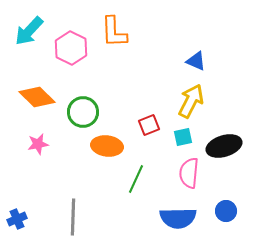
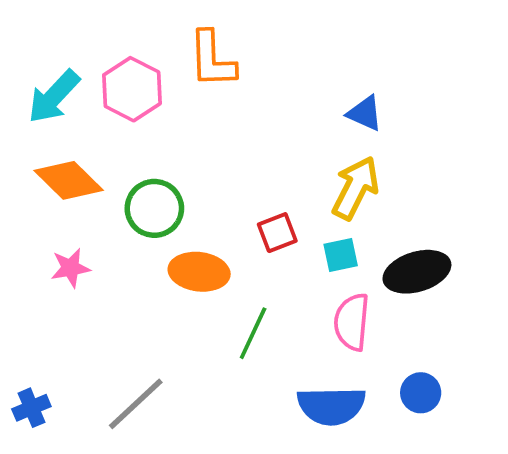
cyan arrow: (29, 31) -> (54, 97), moved
gray line: (73, 217) -> (136, 404), turned 45

